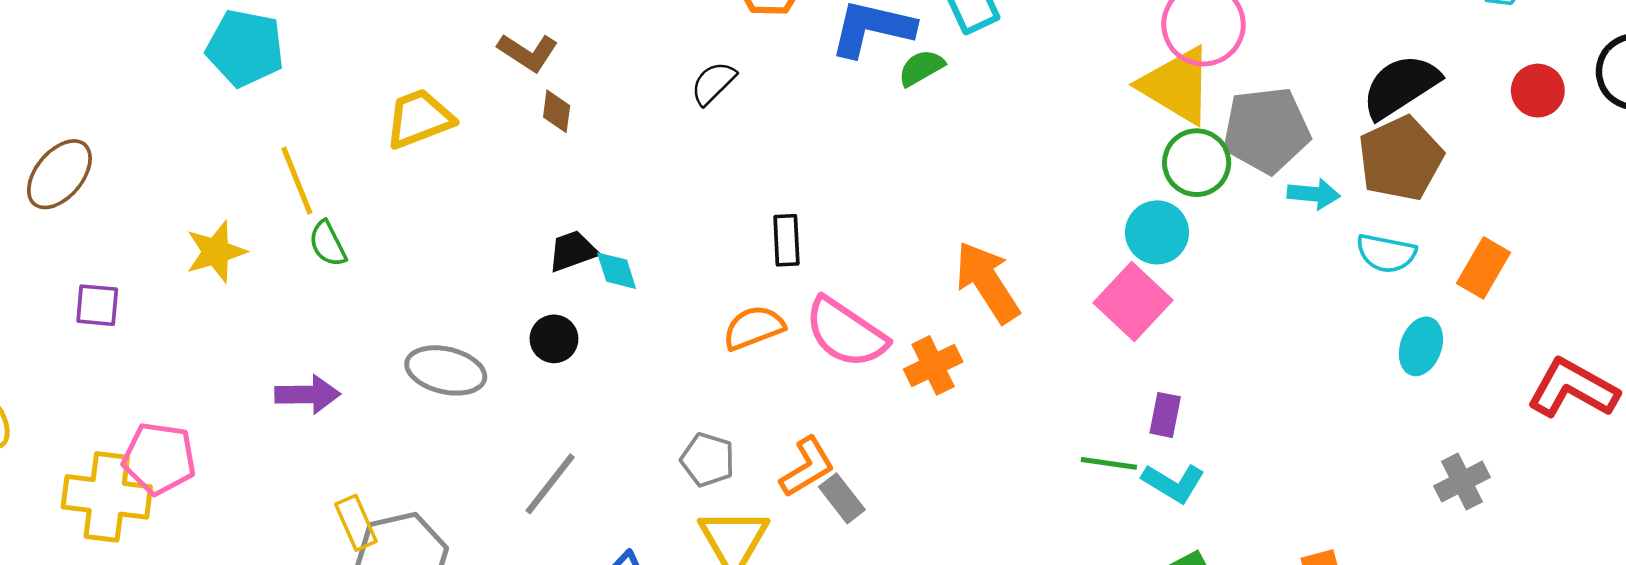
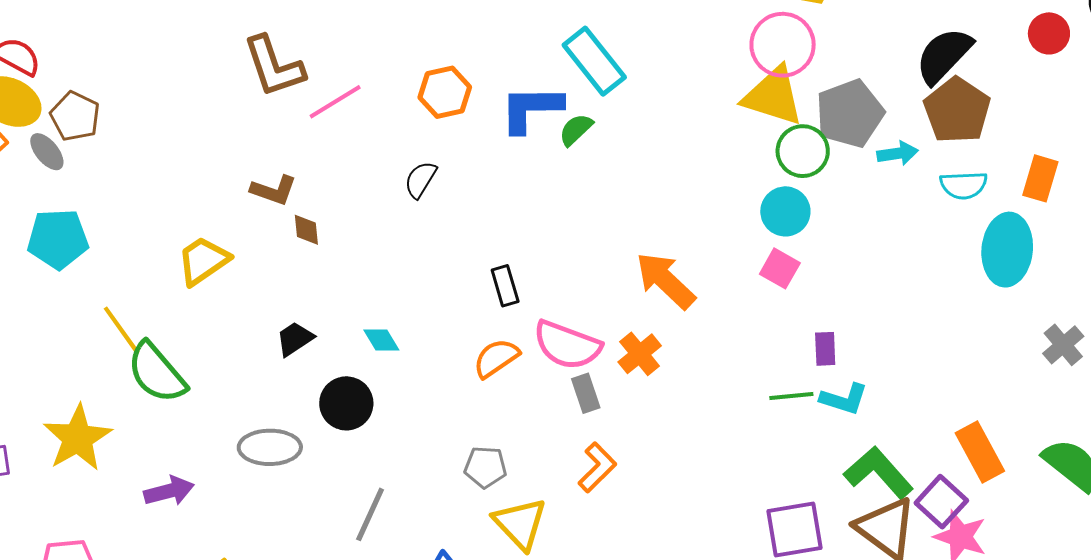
green semicircle: (328, 244) -> (157, 373), size x1.8
black trapezoid: (573, 251) -> (295, 339), moved
yellow star: (216, 252) -> (78, 438), moved, size x1.4
pink square: (1133, 302) -> (780, 268), size x0.7
black circle: (554, 339) -> (346, 403), size x1.4
cyan ellipse: (1421, 346) -> (1007, 250), size x1.6
orange L-shape: (807, 467) -> (597, 467), moved
gray rectangle: (842, 498) -> (586, 393), moved, turned 33

